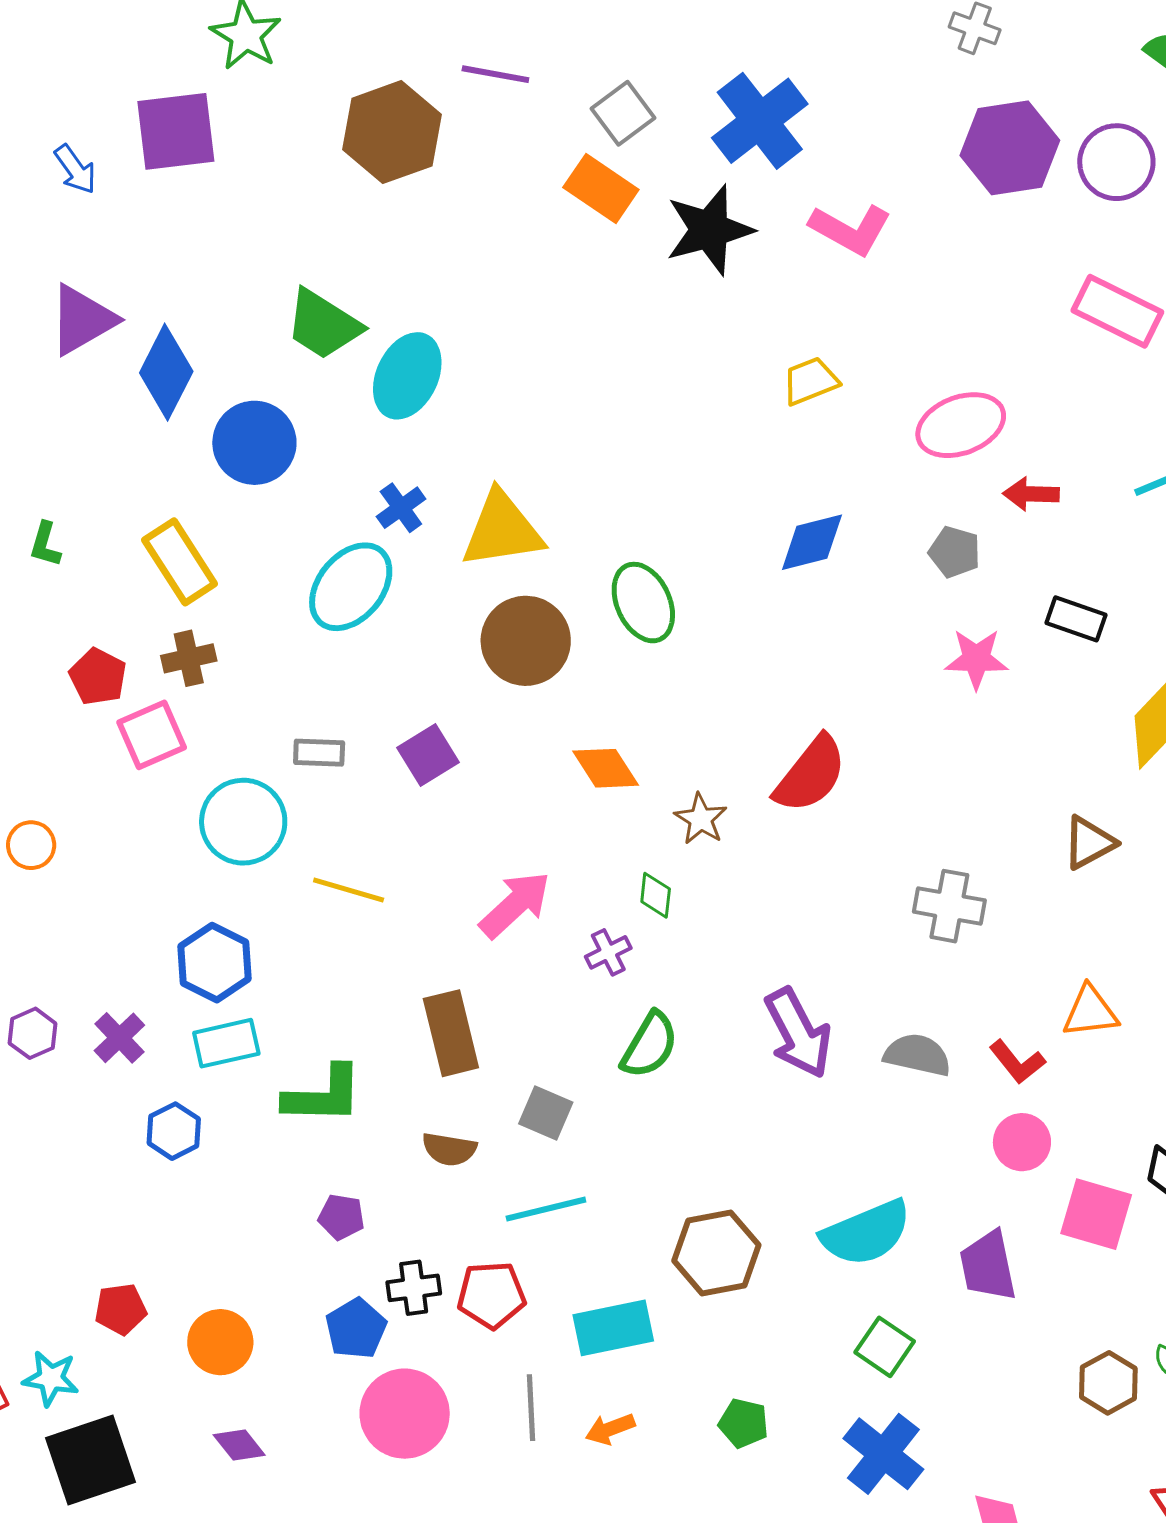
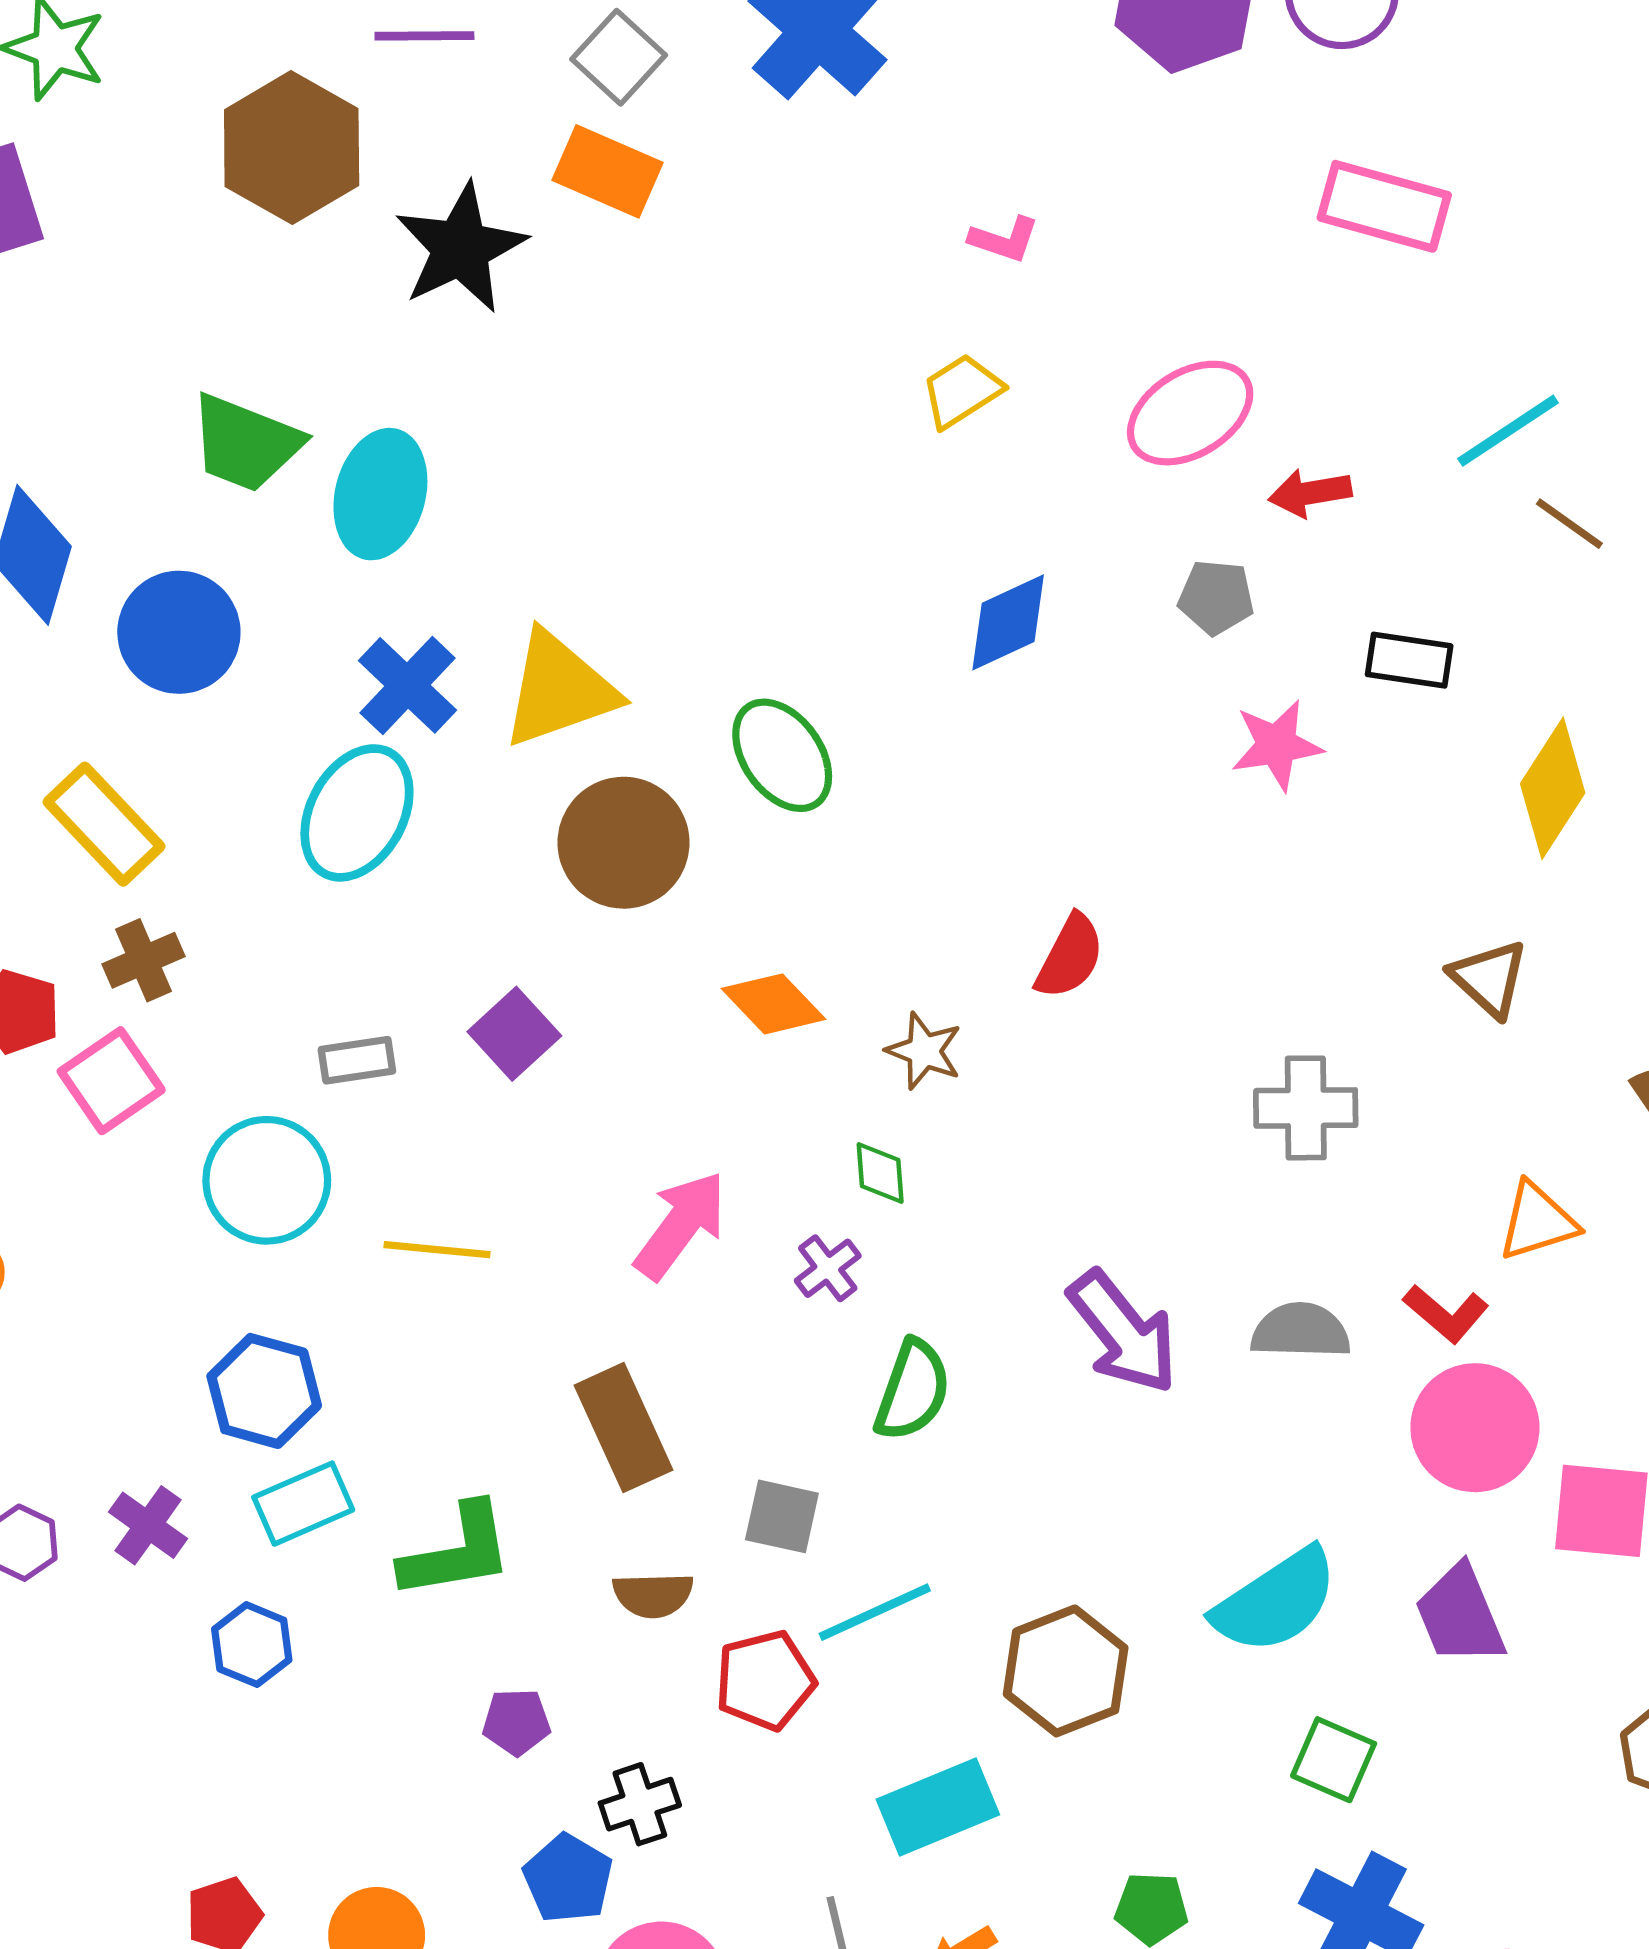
black star: (709, 230) -> (461, 248), moved
pink L-shape: (850, 230) -> (1004, 239), moved, size x0.6
blue cross: (401, 508) -> (408, 685), size x1.4
red semicircle: (811, 774) -> (1070, 957), size x0.7
brown triangle: (1089, 843) -> (1489, 978), turned -38
pink circle: (1022, 1142) -> (1475, 1428), size x1.5
cyan line: (546, 1209) -> (875, 1612), moved
red pentagon: (491, 1295) -> (765, 1680), moved

